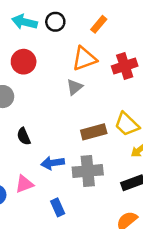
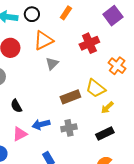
orange triangle: (84, 59) -> (43, 40), moved
gray cross: (88, 171) -> (69, 128), size x0.7
pink triangle: (24, 184) -> (20, 134), moved

